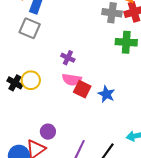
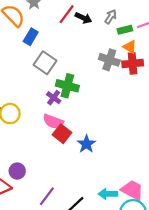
gray square: (30, 28) -> (45, 63), moved
green cross: (126, 42) -> (67, 86), moved

